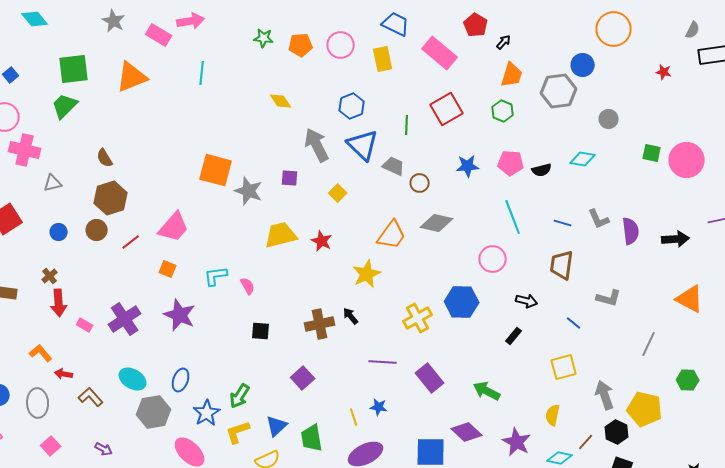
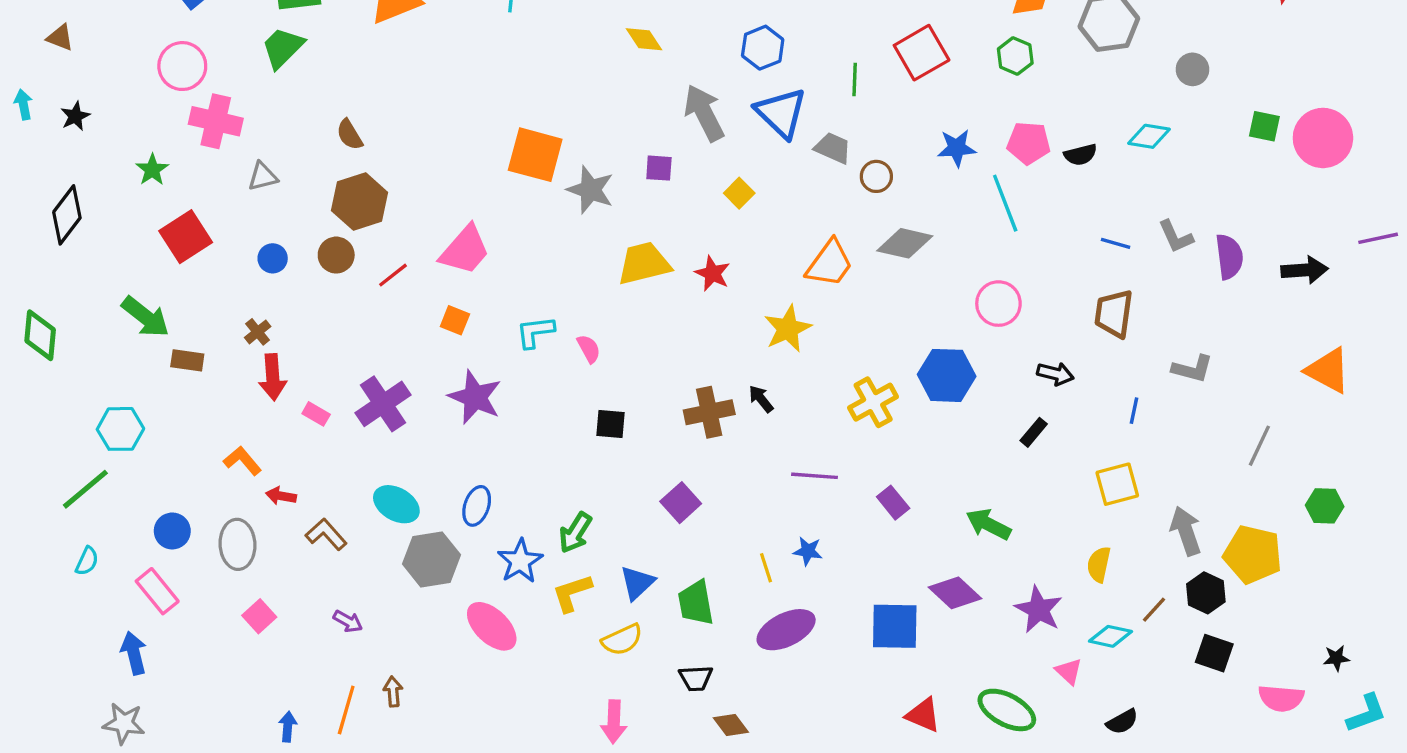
cyan line: (513, 217) -> (1005, 203), moved
blue line: (574, 323) -> (1134, 411), turned 63
purple rectangle: (430, 378) -> (893, 503), size x0.7

